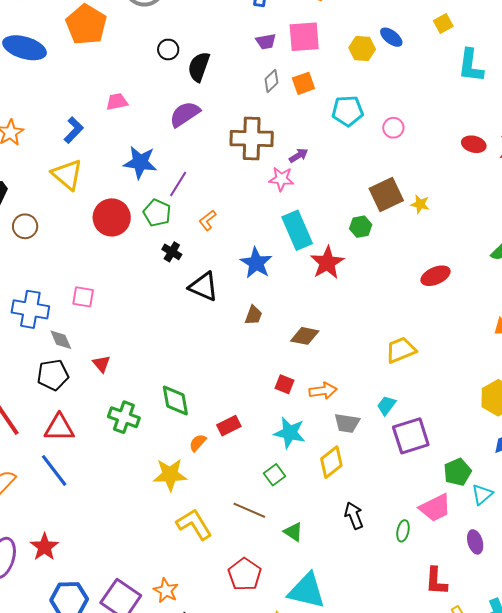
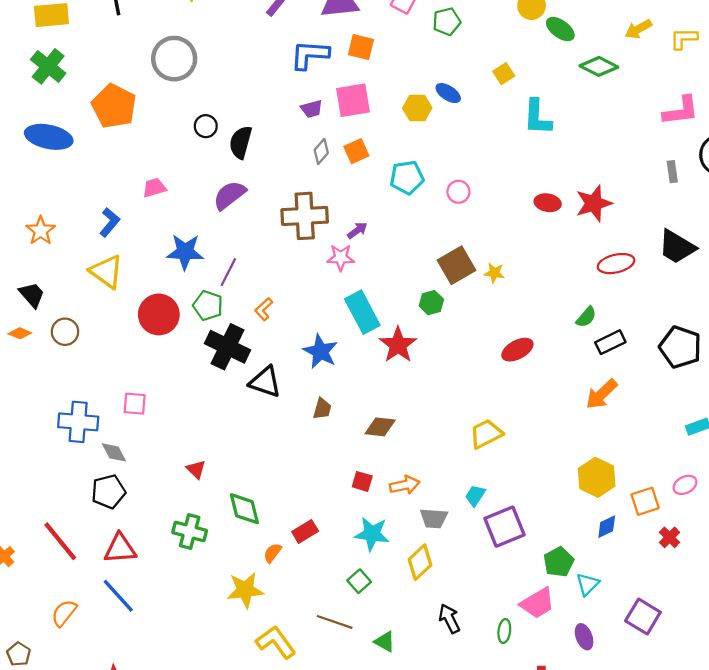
black cross: (172, 252) -> (227, 347), size x2.0
red triangle: (101, 364) -> (196, 469), moved

